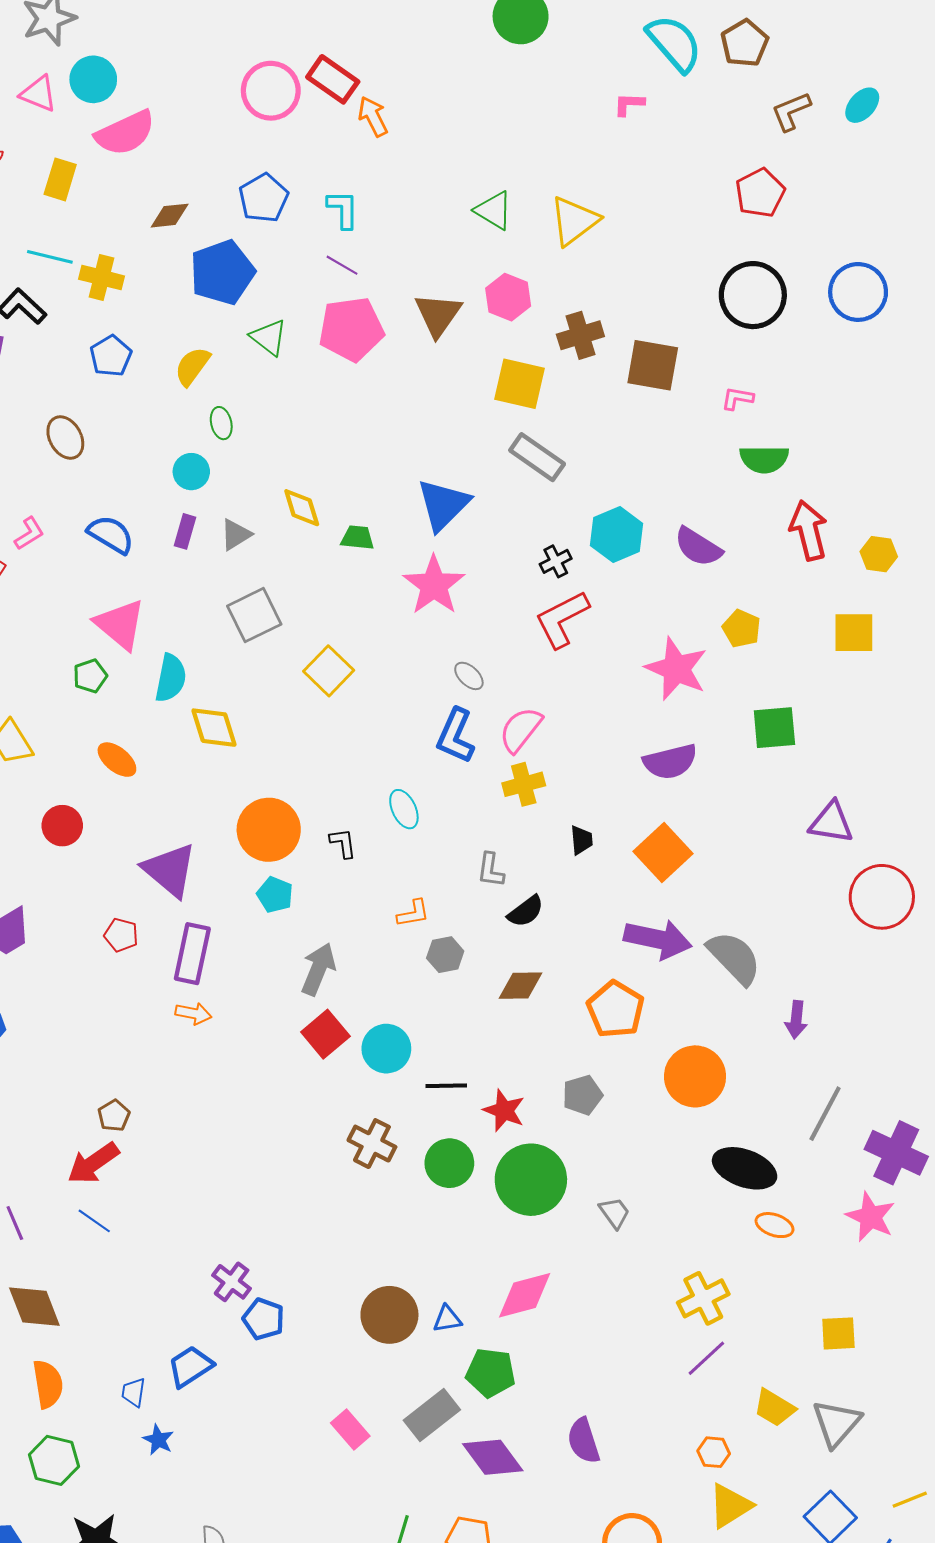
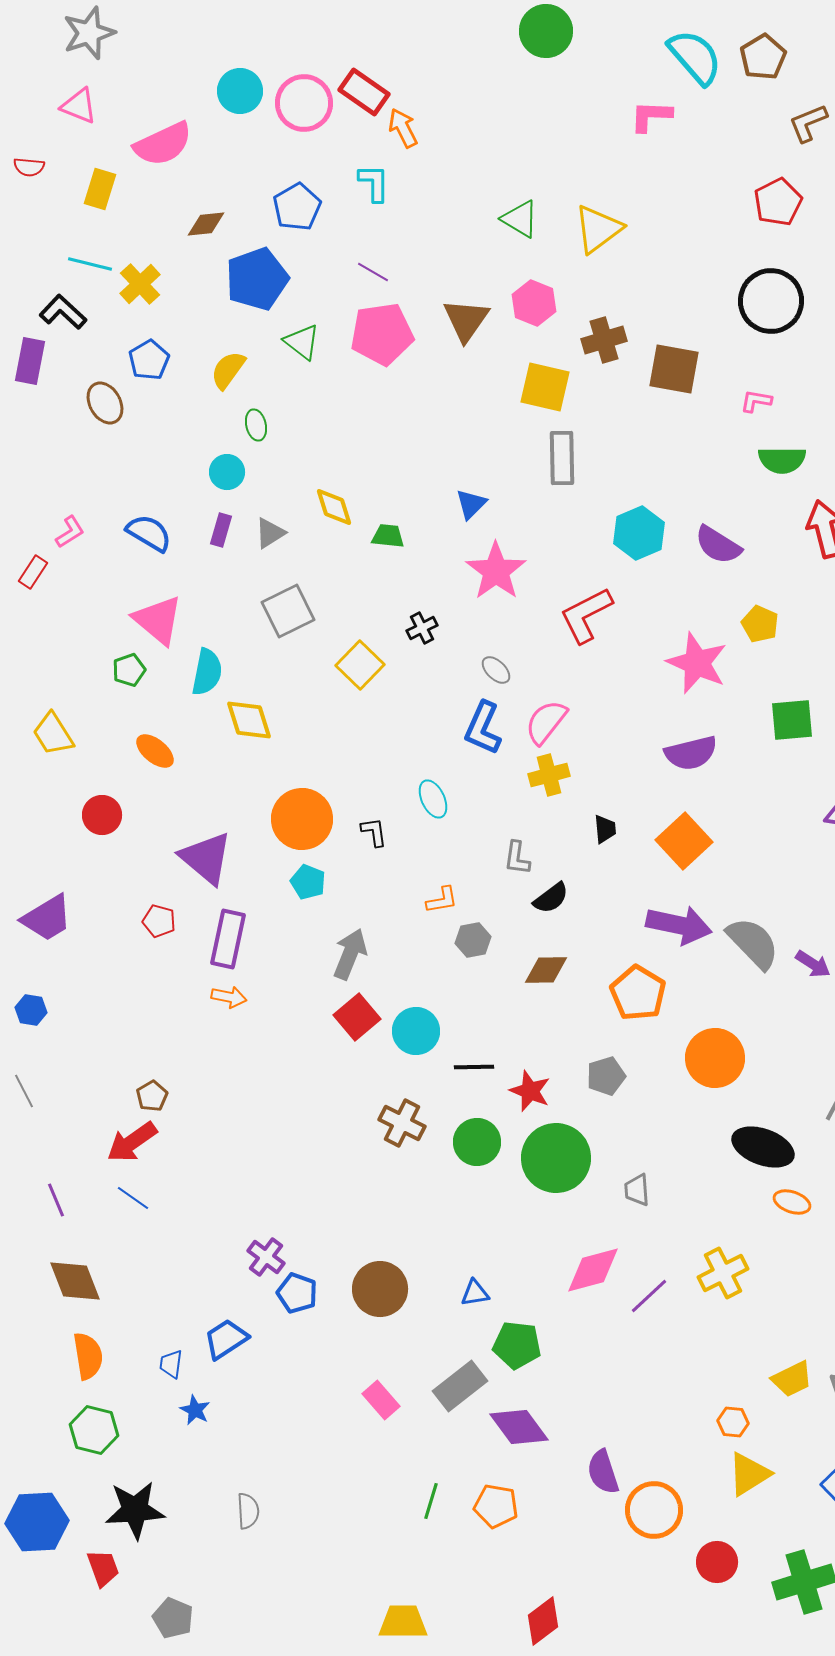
cyan circle: (93, 79) -> (240, 91), moved
pink L-shape: (629, 104) -> (651, 116), size x1.4
cyan L-shape: (343, 209) -> (374, 183), moved
yellow cross: (101, 278) -> (140, 284), turned 33
brown ellipse: (65, 438) -> (105, 403), moved
gray rectangle: (537, 457) -> (562, 458), turned 54
blue triangle: (443, 505) -> (471, 504), size x0.6
black cross: (556, 561) -> (422, 628), moved
pink star: (434, 585) -> (496, 571), moved
purple arrow: (796, 1020) -> (813, 964), moved, turned -63
gray trapezoid: (614, 1213) -> (637, 1190), turned -148
pink diamond: (525, 1295) -> (593, 1270), moved
brown circle: (389, 1315) -> (380, 1289), moved
purple line: (706, 1358) -> (649, 1296), moved
yellow trapezoid: (774, 1408) -> (792, 1379), turned -57
purple semicircle: (584, 1441) -> (603, 1472), moved

